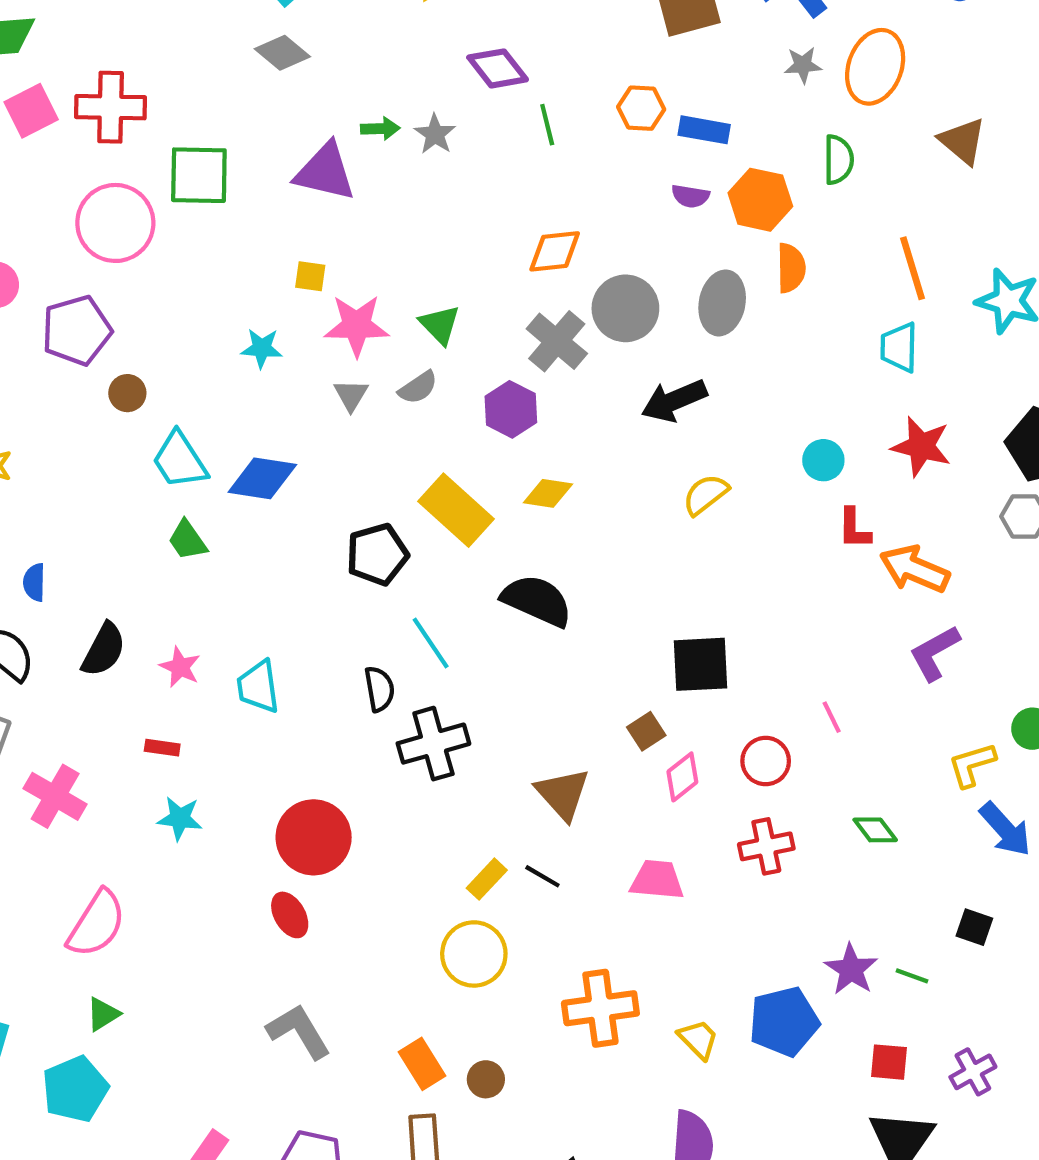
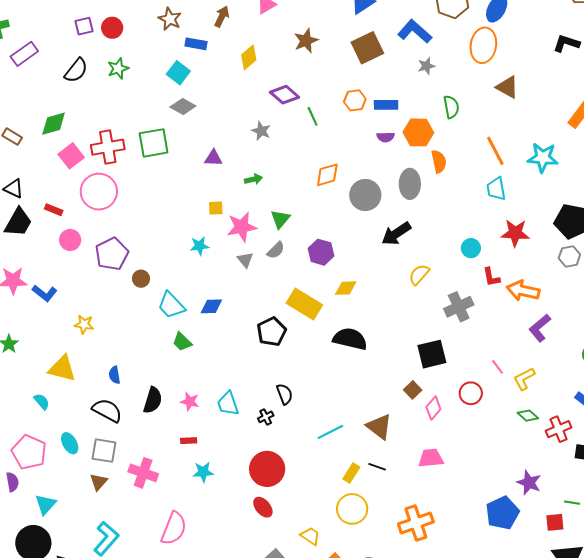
orange ellipse: (875, 67) -> (483, 45), moved
green arrow: (380, 129) -> (253, 179), moved
purple triangle: (325, 172) -> (213, 158), size x0.6
green square: (199, 175) -> (154, 143), moved
pink circle: (115, 223) -> (99, 192), moved
green triangle: (440, 325) -> (280, 219), turned 35
gray cross: (557, 341) -> (459, 307), moved, turned 36
blue diamond: (262, 478) -> (211, 306), size x0.7
cyan line: (431, 643) -> (330, 432), moved, turned -72
black cross: (433, 744) -> (266, 417), moved, size x0.5
yellow L-shape: (972, 765) -> (524, 379), moved
red cross: (766, 846) -> (559, 429), moved
green line: (912, 976) -> (572, 503), moved
yellow trapezoid: (698, 1039) -> (310, 536), moved

